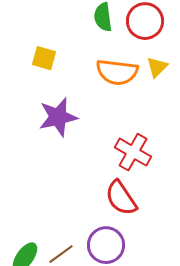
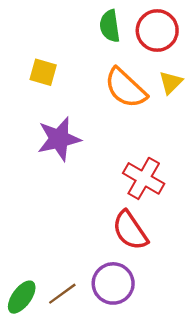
orange semicircle: (117, 72) -> (126, 88), turned 36

